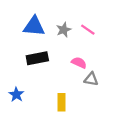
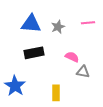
pink line: (88, 30) -> (88, 23), moved, turned -40
blue star: (16, 95) -> (15, 86), size x1.5

